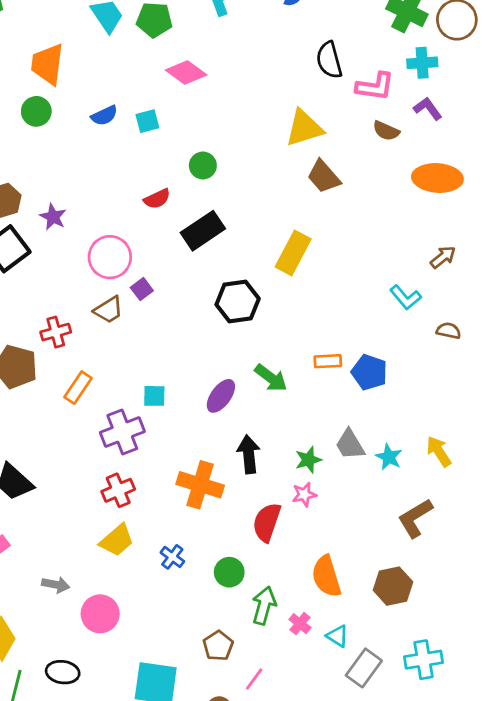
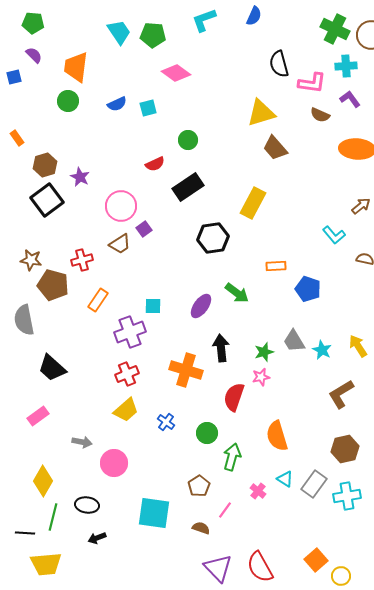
orange rectangle: (328, 361) -> (276, 266), moved
brown hexagon: (393, 586) -> (345, 449), moved
pink cross: (300, 624) -> (258, 491), moved
gray rectangle: (364, 668) -> (314, 484), moved

